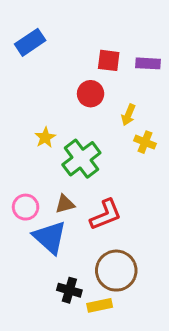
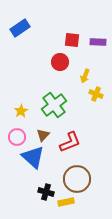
yellow star: (45, 138) -> (21, 111), moved
brown triangle: (65, 204) -> (43, 135), turned -32

